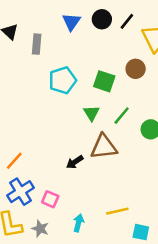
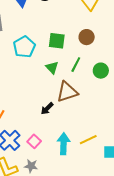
brown circle: (136, 69) -> (87, 37), moved
pink square: (50, 199) -> (34, 141), turned 32
cyan arrow: (78, 223) -> (64, 144), moved, size x1.5

